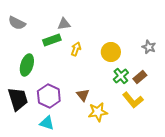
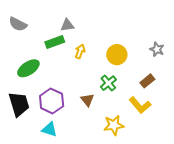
green ellipse: (27, 65) -> (28, 68), turned 40
green cross: (121, 76) -> (108, 83), moved
yellow star: (98, 112) -> (114, 125), moved

